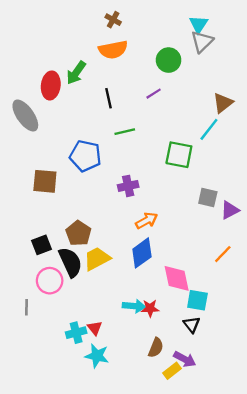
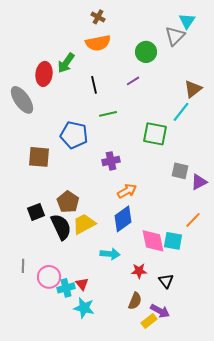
cyan triangle: (199, 24) -> (187, 21), moved
pink circle: (50, 281) -> (49, 277), moved
cyan square: (197, 300) -> (173, 241), moved
cyan arrow: (134, 306) -> (110, 254), moved
red star: (150, 308) -> (139, 271), moved

